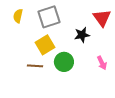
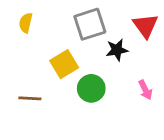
gray square: (49, 17) -> (90, 24), moved
brown line: (35, 66) -> (30, 98), moved

